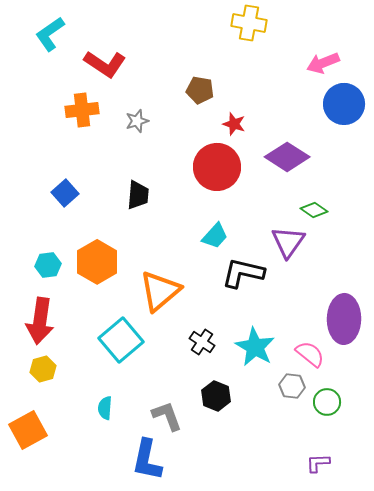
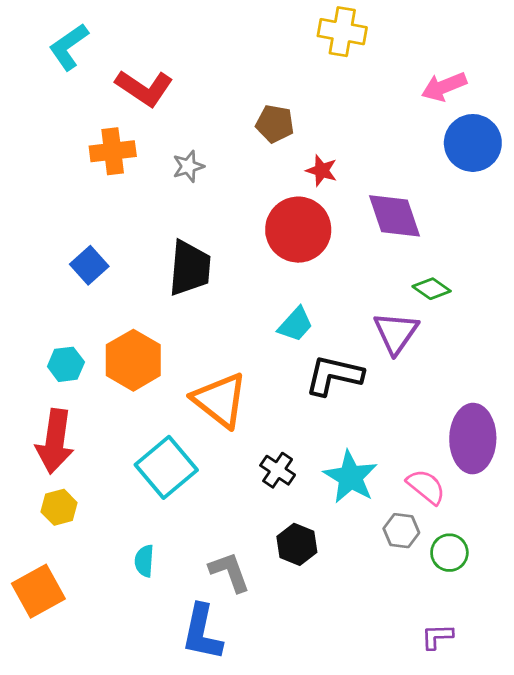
purple diamond: (287, 157) -> (394, 216), turned 39
black trapezoid: (138, 195) -> (190, 268), size x1.4
orange triangle: (160, 291) -> (220, 400), turned -42

